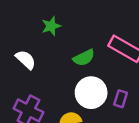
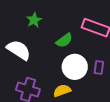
white semicircle: (26, 60) -> (19, 50), size x1.4

